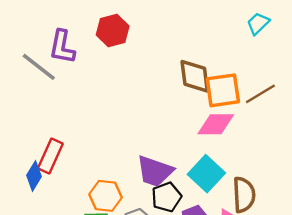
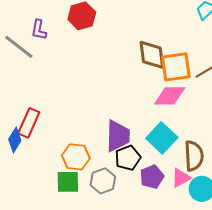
purple L-shape: (62, 47) -> (39, 30), size x0.7
purple trapezoid: (155, 171) -> (118, 136), turned -108

